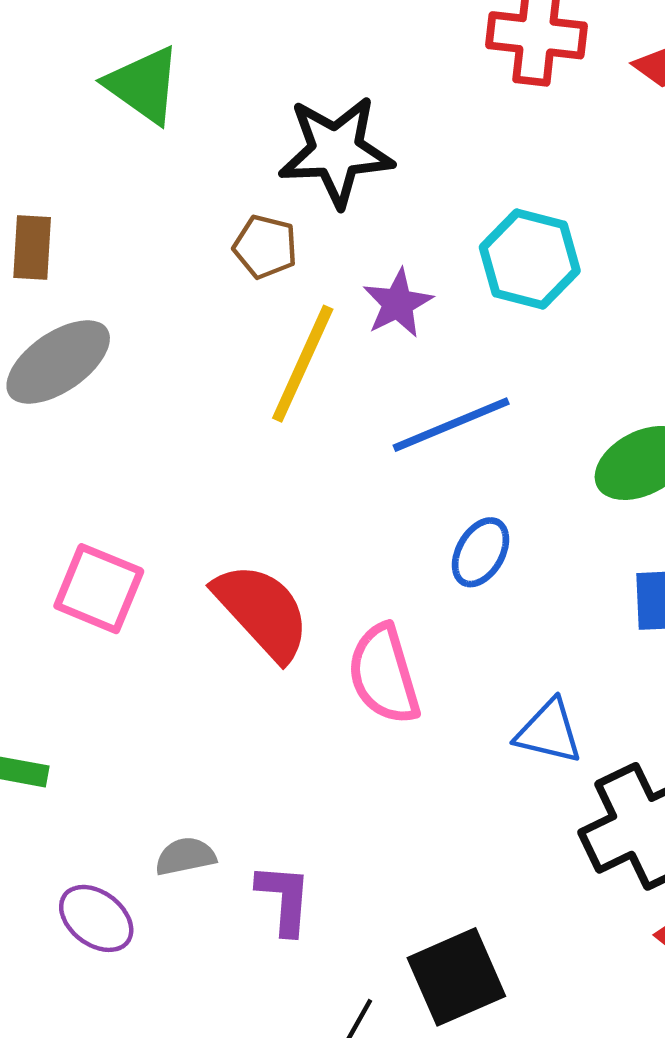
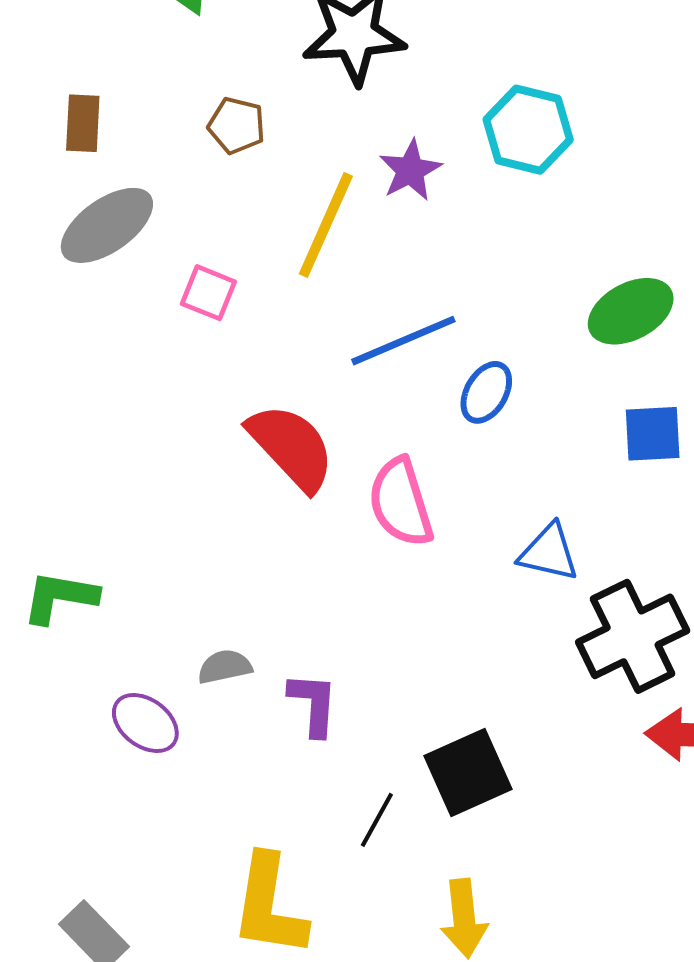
brown pentagon: (265, 247) -> (237, 126), moved
blue line: (451, 425) -> (403, 341), moved
pink square: (99, 589) -> (208, 293), moved, size x0.7

